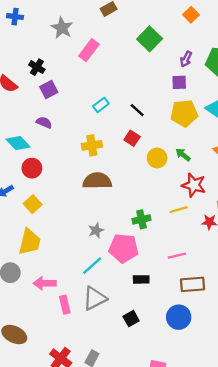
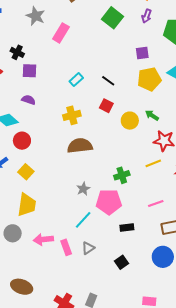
purple arrow: (186, 59) -> (147, 16), moved
purple square: (49, 90) -> (30, 71), turned 35
gray triangle: (95, 298) -> (88, 248), size x0.6
pink rectangle: (65, 305) -> (66, 247), moved

